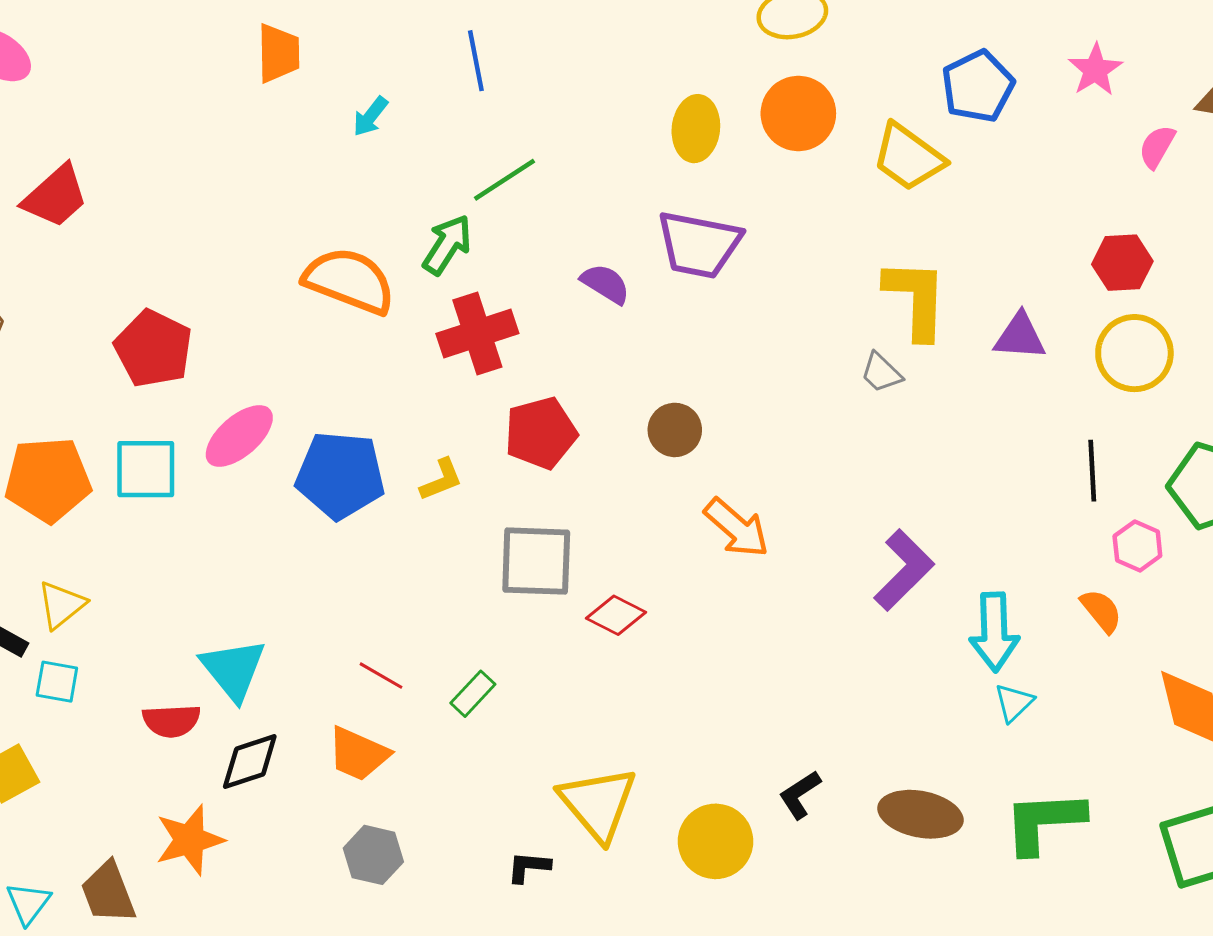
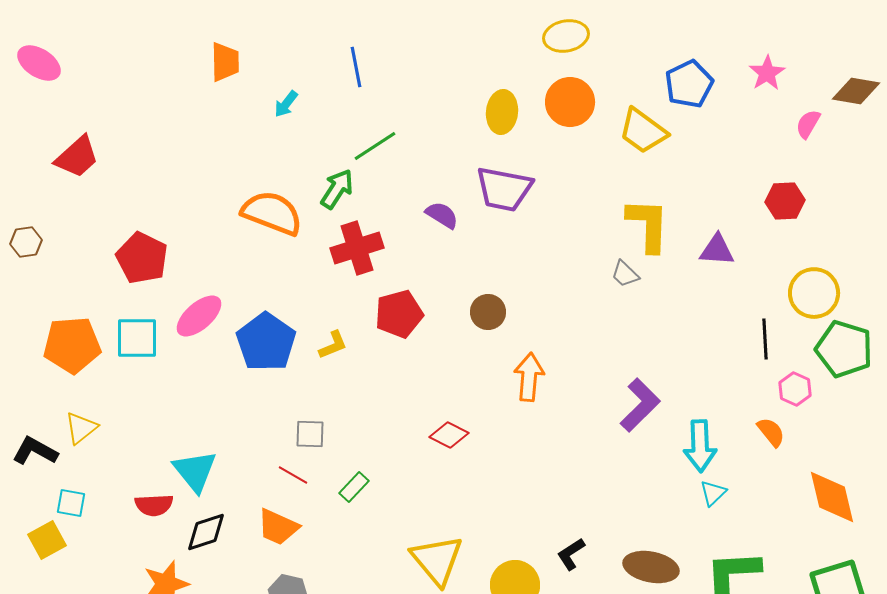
yellow circle: (1134, 353) -> (814, 293), moved
blue pentagon: (340, 475) -> (266, 342), turned 30
orange arrow: (737, 528) -> (529, 377), turned -126
gray square: (536, 561) -> (310, 434), moved, size x0.6
cyan square: (57, 682) -> (71, 503), moved

